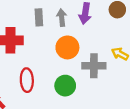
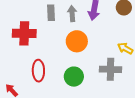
gray cross: (94, 66) -> (110, 69), moved

